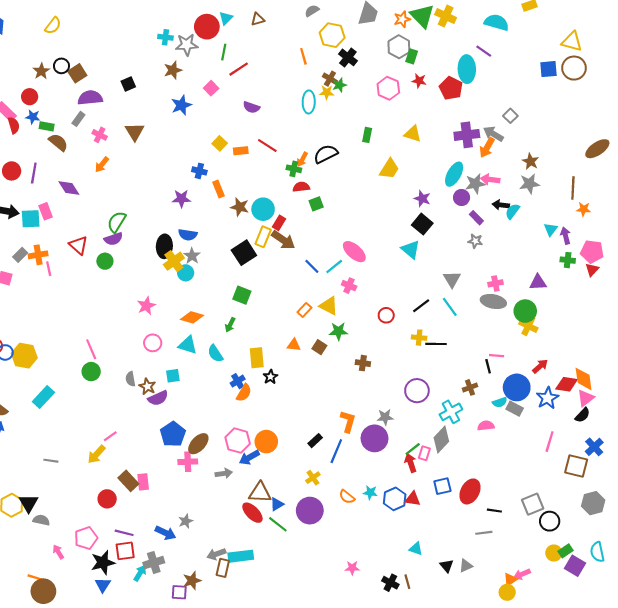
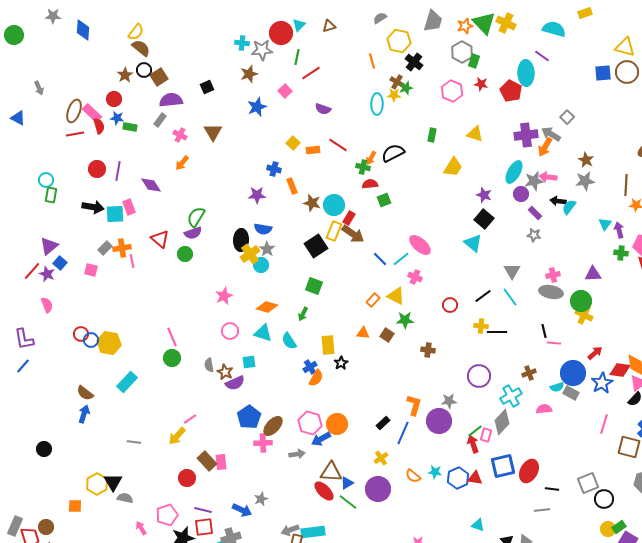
brown semicircle: (58, 142) -> (141, 48), moved
black line: (488, 366) -> (544, 331), moved
blue square: (442, 486) -> (503, 466), size x1.4

